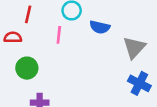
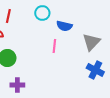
pink line: (59, 35) -> (54, 46), moved

